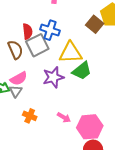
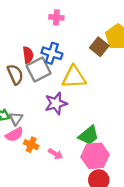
green trapezoid: (82, 71) -> (89, 135), moved
pink semicircle: (19, 79) -> (14, 135), moved
pink arrow: (64, 117) -> (56, 154), moved

